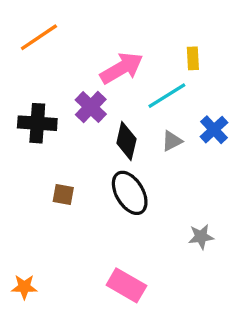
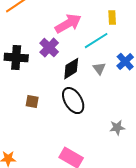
black diamond: (126, 141) -> (71, 69), turned 45
gray triangle: (172, 141) -> (99, 69), turned -40

